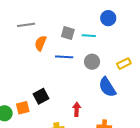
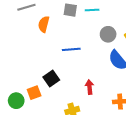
blue line: (64, 57) -> (71, 49), moved
gray circle: (92, 62) -> (108, 34), moved

